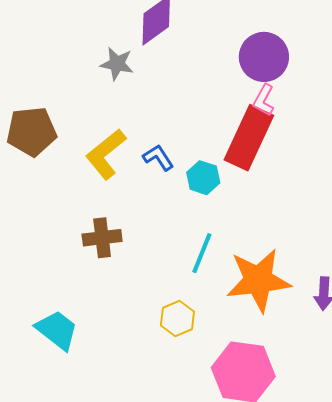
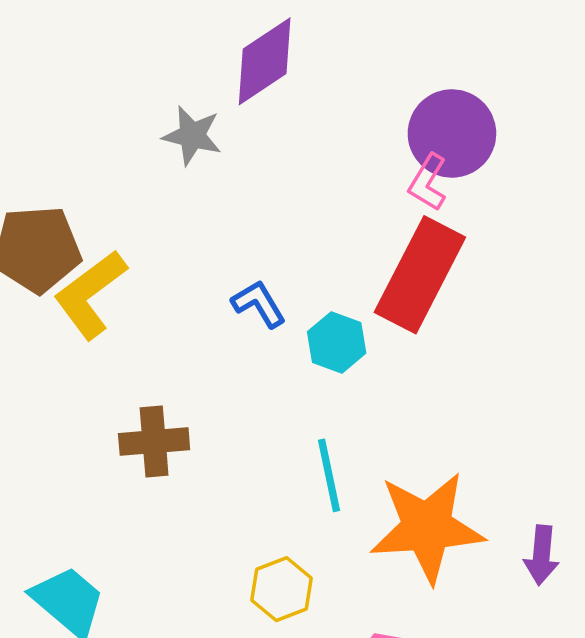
pink L-shape: (264, 100) -> (428, 182), moved
yellow L-shape: (106, 154) -> (90, 294), moved
cyan line: (202, 253) -> (329, 475), turned -36

